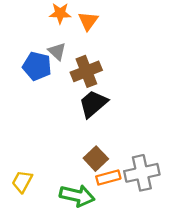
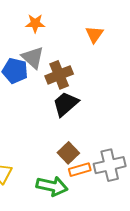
orange triangle: (88, 21) -> (94, 34), moved
gray triangle: (57, 51) -> (33, 57), size x1.4

